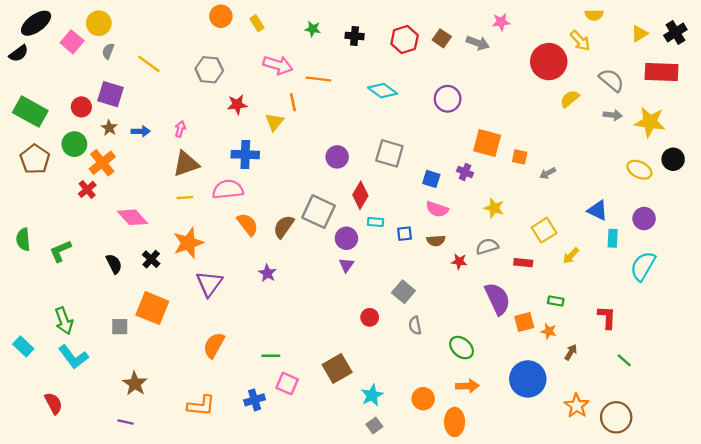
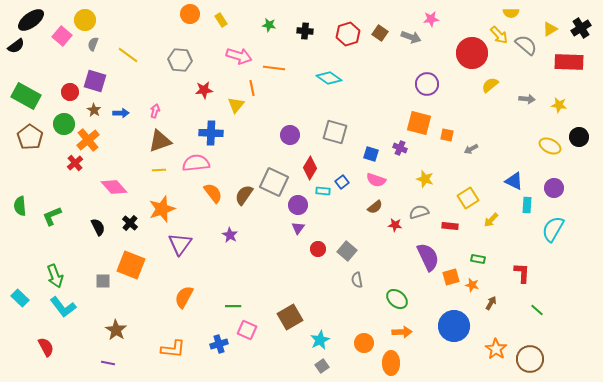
gray semicircle: (612, 80) -> (526, 45), moved
purple circle: (448, 99) -> (427, 84), moved
yellow star: (650, 122) -> (559, 105), size x0.6
blue square: (405, 234) -> (342, 182), moved, turned -32
brown semicircle: (436, 241) -> (375, 207), turned -35
red circle: (370, 317) -> (318, 249), moved

